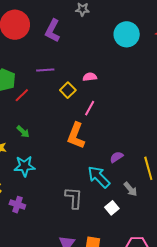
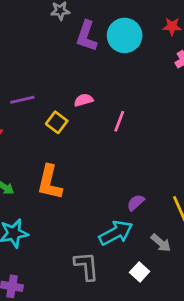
purple L-shape: (52, 31) -> (87, 36), moved
pink line: (90, 108) -> (119, 121), moved
orange L-shape: (76, 136) -> (50, 182), moved
cyan arrow: (99, 177) -> (116, 233), turned 115

